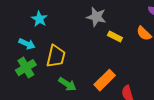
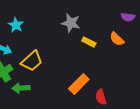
yellow trapezoid: (56, 56) -> (32, 61), turned 35
green arrow: (67, 84) -> (21, 88), moved, turned 144

